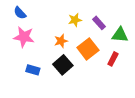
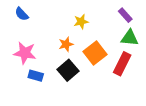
purple rectangle: (99, 23) -> (125, 15), moved
pink star: (24, 37) -> (25, 53), moved
red rectangle: (113, 59) -> (122, 64), size x1.5

